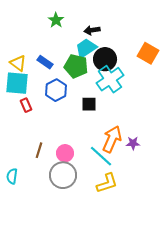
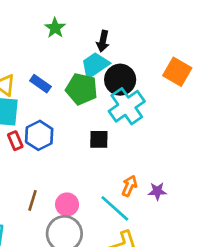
black arrow: (92, 30) -> (103, 41), turned -70
blue hexagon: (56, 90) -> (39, 135), moved
orange arrow: (112, 139) -> (129, 186), size x0.6

